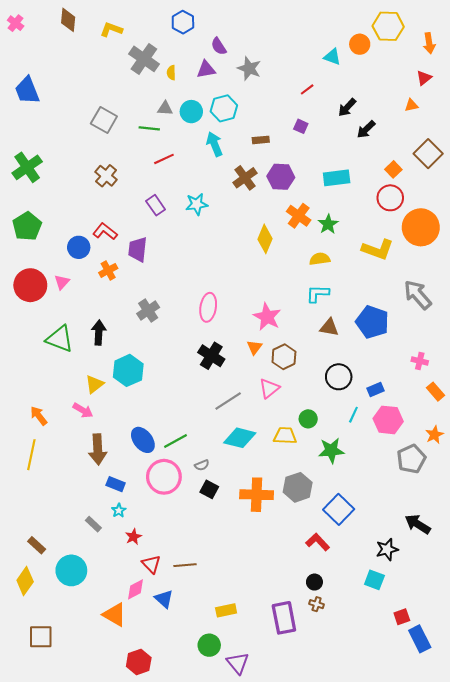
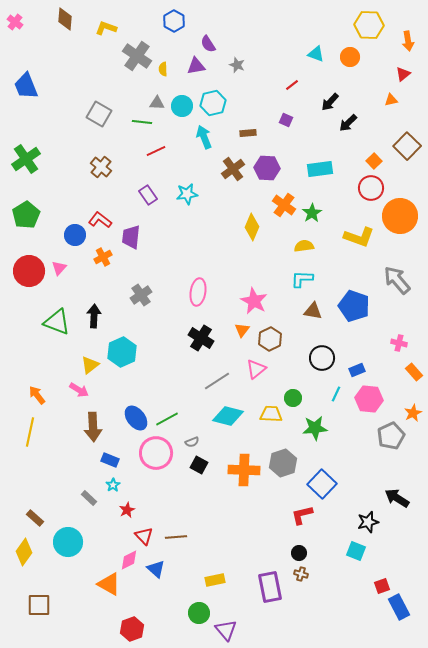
orange circle: (360, 44) -> (350, 57), moved
gray star: (249, 68) -> (237, 65), size x0.7
red L-shape: (318, 542) -> (302, 515), turned -60

